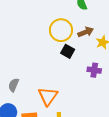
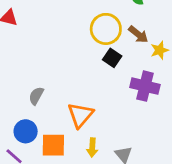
brown arrow: (86, 32) -> (138, 34), turned 56
purple cross: (94, 70) -> (145, 86), size x1.5

